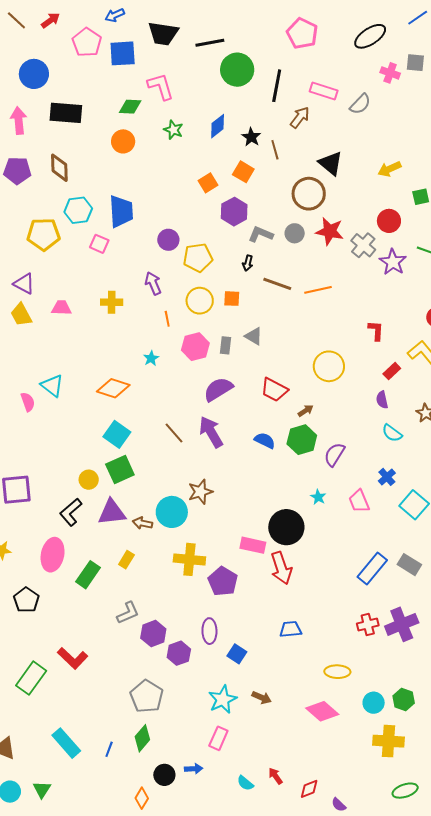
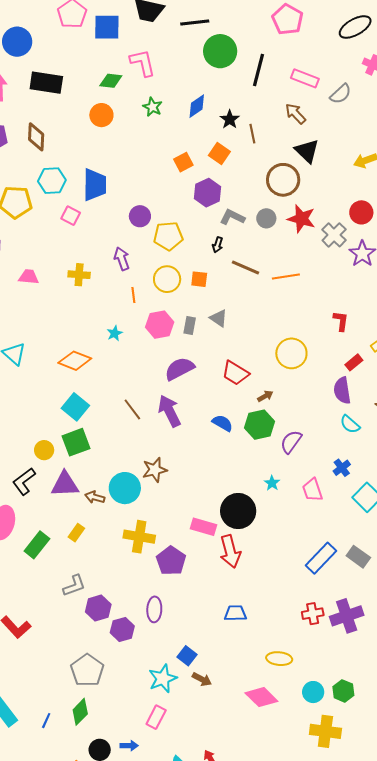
brown arrow: (300, 117) -> (295, 114), moved, turned -85
purple semicircle: (382, 400) -> (342, 390), size x1.5
blue square: (237, 654) -> (187, 656), moved

